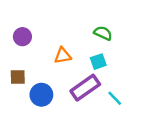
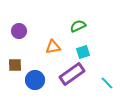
green semicircle: (103, 33) -> (78, 26), moved, turned -49
cyan line: (115, 98) -> (107, 83), moved

